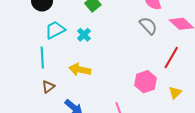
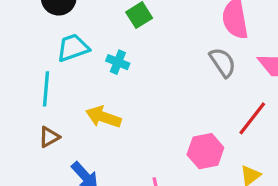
cyan cross: (84, 35) -> (118, 62), turned -32

